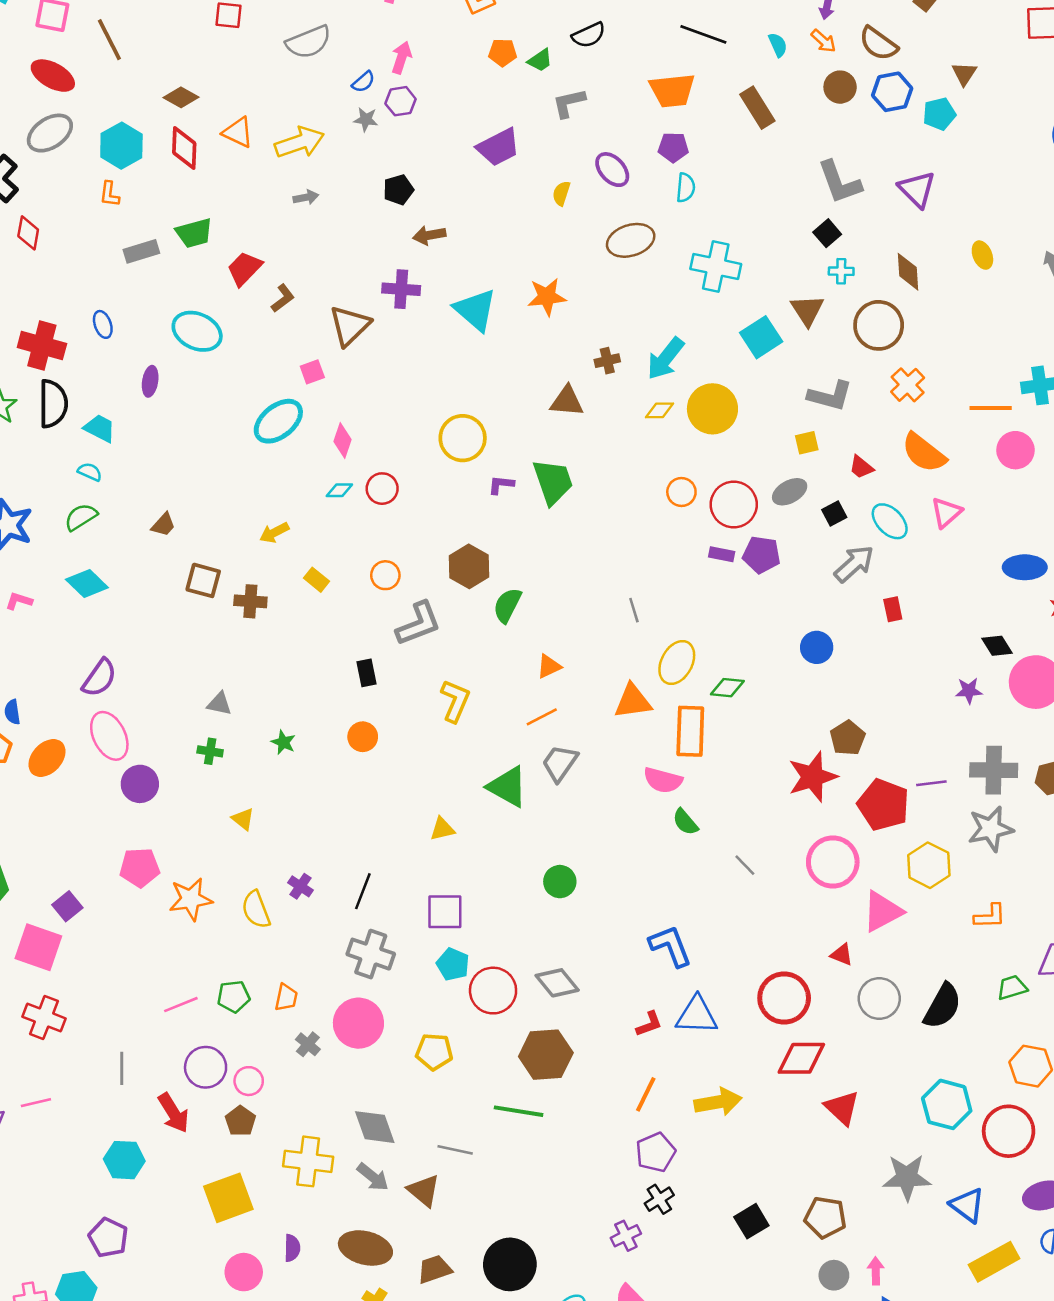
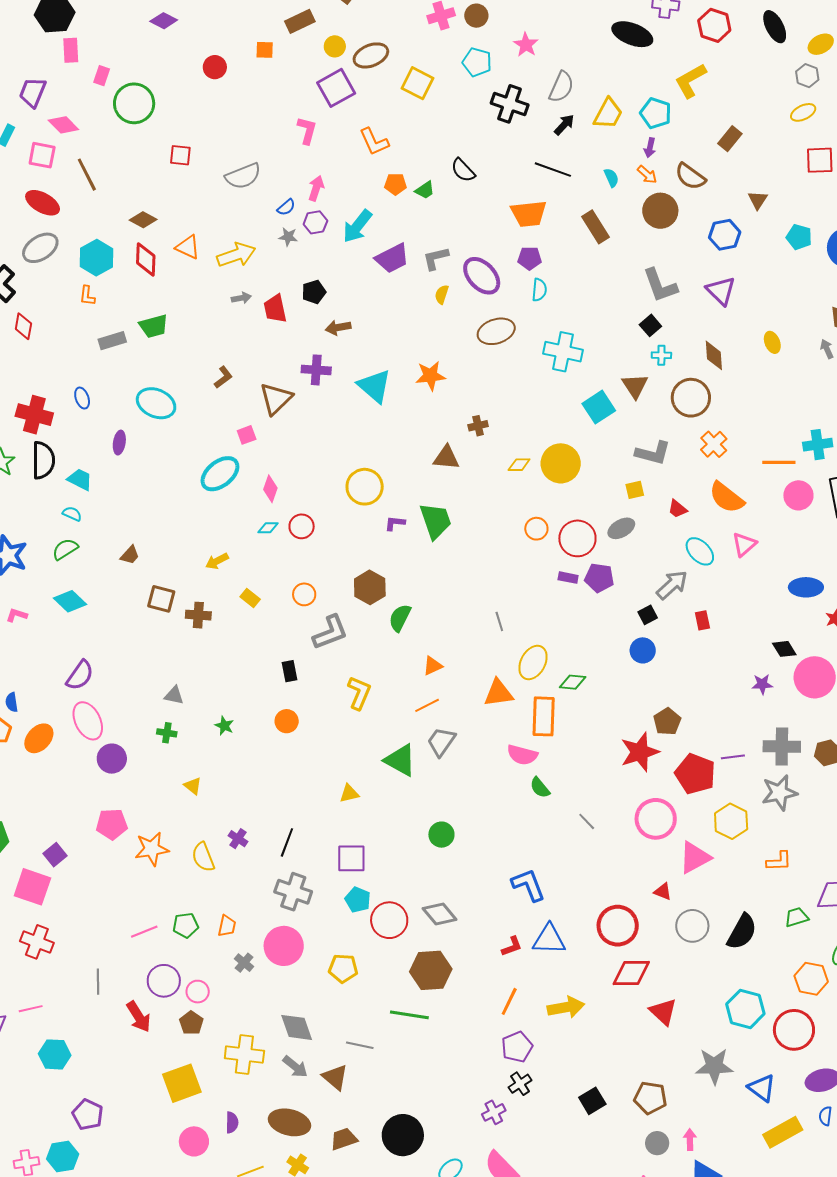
black semicircle: (589, 35) -> (463, 170), turned 72
brown circle: (840, 87) -> (660, 211), size x1.4
blue hexagon: (892, 92) -> (725, 235), moved
gray L-shape: (569, 103) -> (436, 258), moved
cyan pentagon: (939, 114) -> (799, 237), moved, turned 30
purple ellipse: (612, 170) -> (482, 276), size x1.4
red trapezoid: (244, 268) -> (275, 309), moved, turned -56
cyan arrow: (665, 359) -> (357, 226), moved
black square: (834, 513) -> (648, 615), moved
cyan hexagon: (124, 1160) -> (55, 1054), moved

